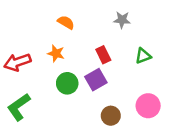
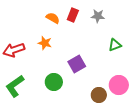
red rectangle: (103, 55) -> (73, 15), moved, turned 48
green circle: (67, 83) -> (54, 82), moved
brown circle: (111, 116) -> (99, 95), moved

